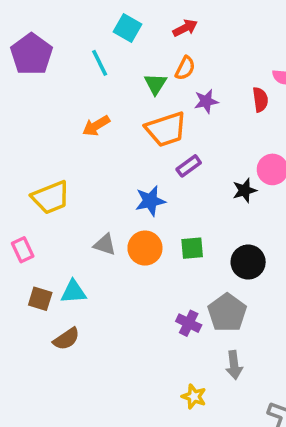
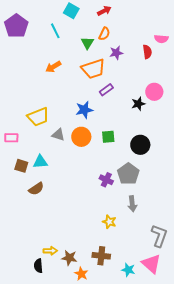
yellow trapezoid: (51, 197) -> (38, 117), moved
pink rectangle: (23, 250) -> (11, 138), turned -64

